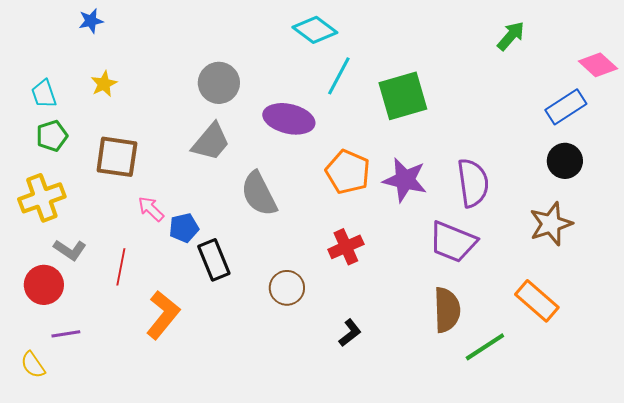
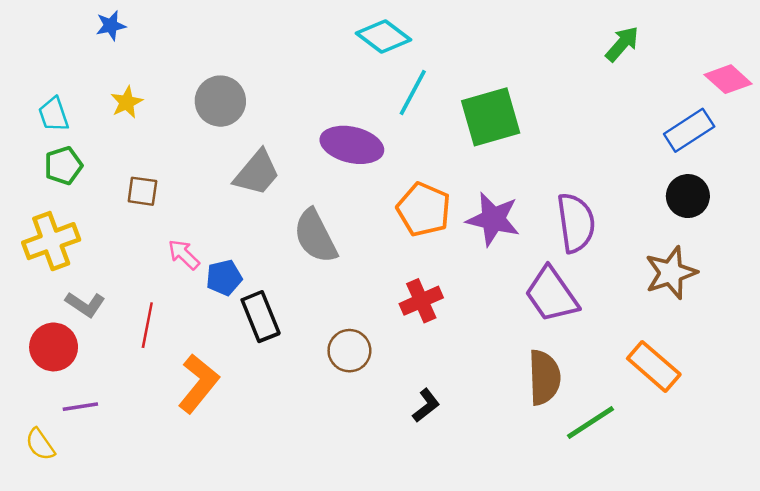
gray circle: (219, 83) -> (220, 101), moved
brown square: (117, 157) -> (142, 191), size x0.6
purple trapezoid: (453, 242) -> (552, 295), turned 33

